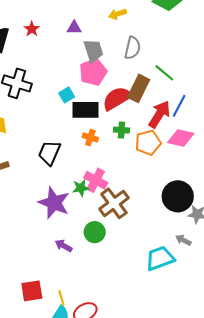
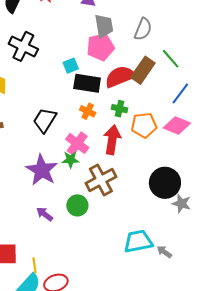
red arrow: (159, 114) -> (112, 140), moved, turned -32
pink cross: (96, 180) -> (77, 143), moved
gray arrow: (183, 240) -> (164, 252), moved

